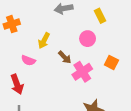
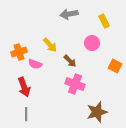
orange cross: (12, 24) -> (19, 52), moved
yellow arrow: (44, 41) -> (50, 45), turned -70
pink cross: (82, 72) -> (75, 84), moved, turned -36

